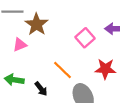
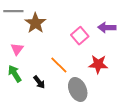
pink triangle: (20, 45) -> (17, 49), moved, turned -32
green arrow: (14, 80) -> (15, 74), turned 48

